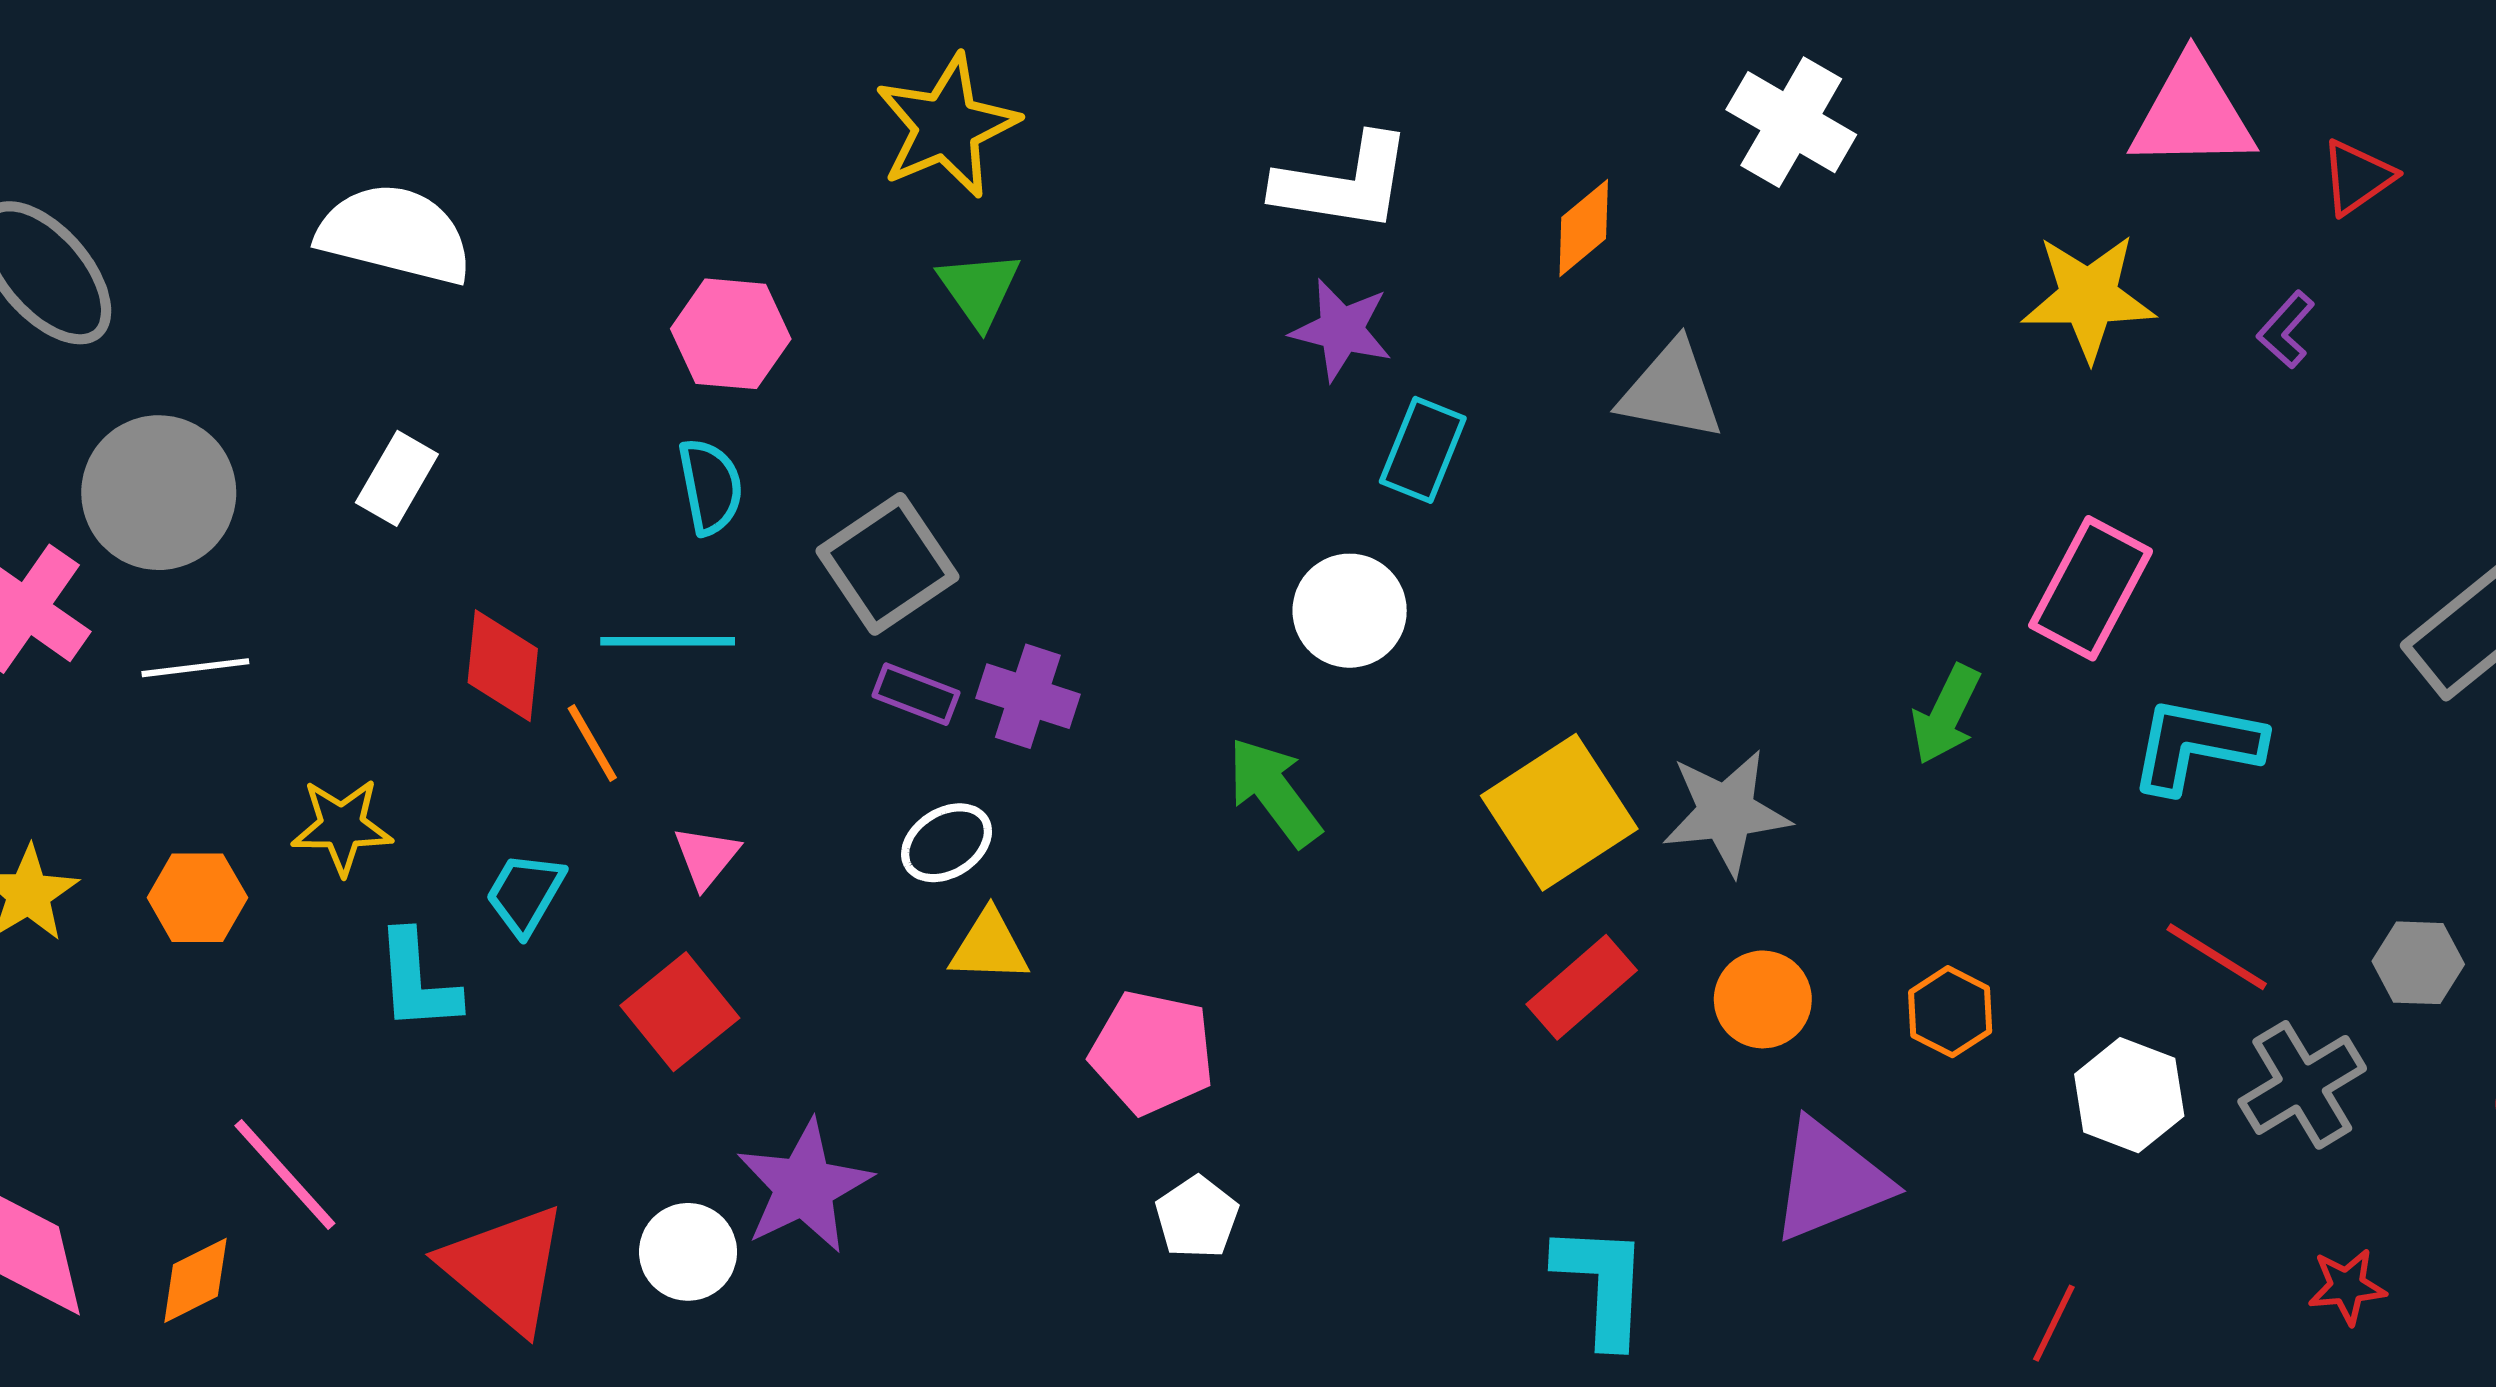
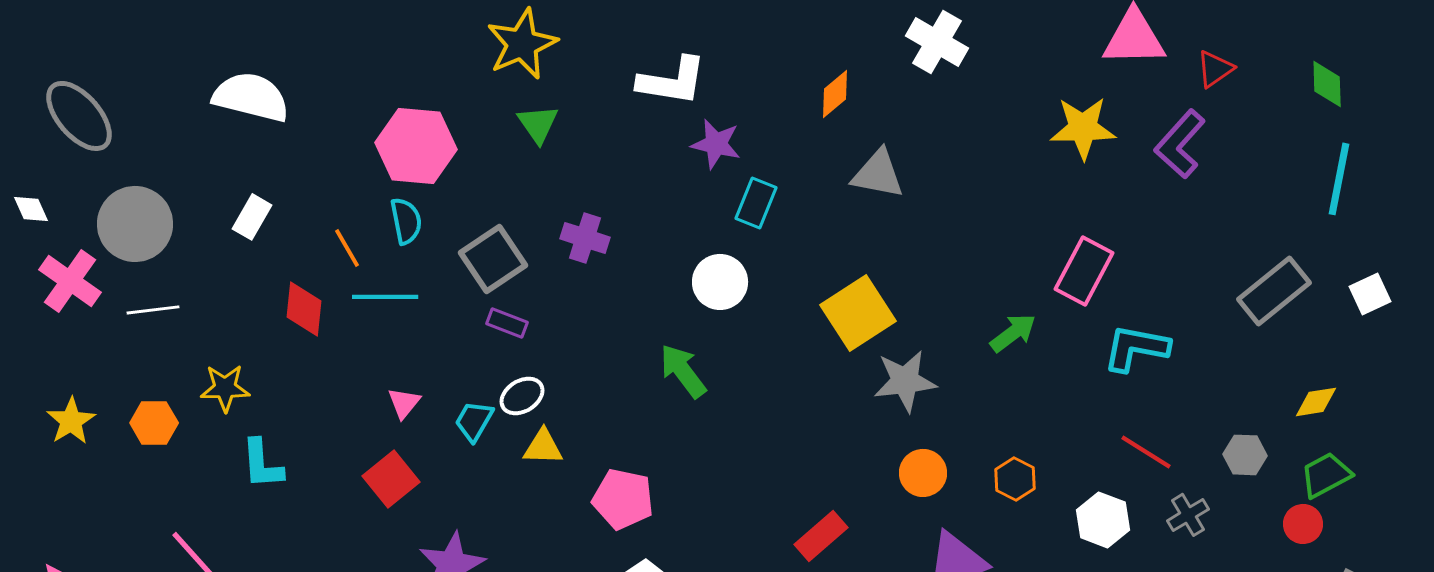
white L-shape: (1343, 183) -> (672, 81), moved
purple L-shape: (2286, 330) -> (1180, 144), size x1.8
pink hexagon: (731, 334) -> (416, 146), size x1.4
purple cross: (1028, 696) -> (585, 238), moved
green arrow: (1946, 714) -> (1013, 333), turned -153
orange line: (592, 743) -> (347, 248), moved
yellow square: (1559, 812) -> (858, 313), moved
cyan trapezoid: (525, 894) -> (474, 421), moved
red rectangle: (1582, 987) -> (821, 536), moved
gray cross: (2302, 1085) -> (1188, 515), size x0.7

